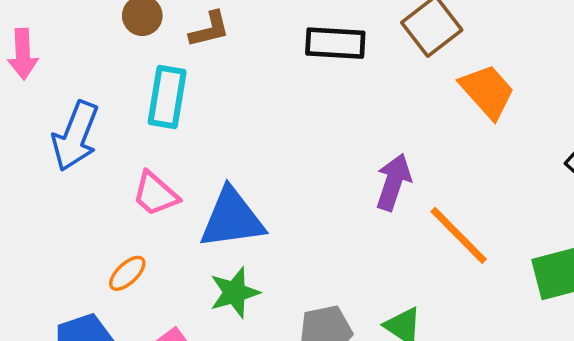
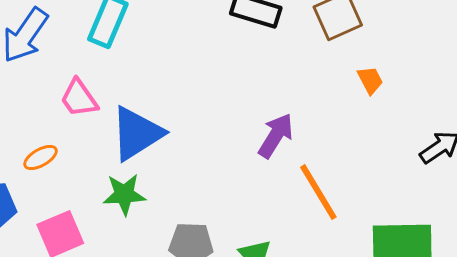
orange trapezoid: (487, 91) -> (370, 80), size x0.6
blue triangle: (232, 219) -> (137, 133), turned -38

